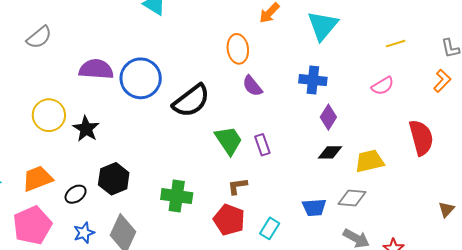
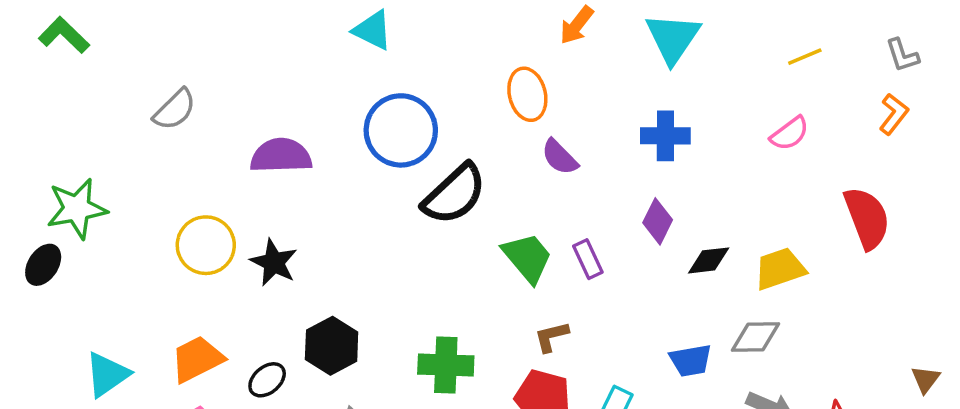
blue circle: (141, 78) -> (401, 130), moved
purple diamond: (328, 117) -> (658, 221), moved
brown triangle: (446, 209) -> (926, 379), moved

